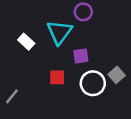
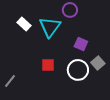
white rectangle: (26, 42) -> (24, 24), moved
purple square: (81, 56) -> (81, 44), moved, turned 32

